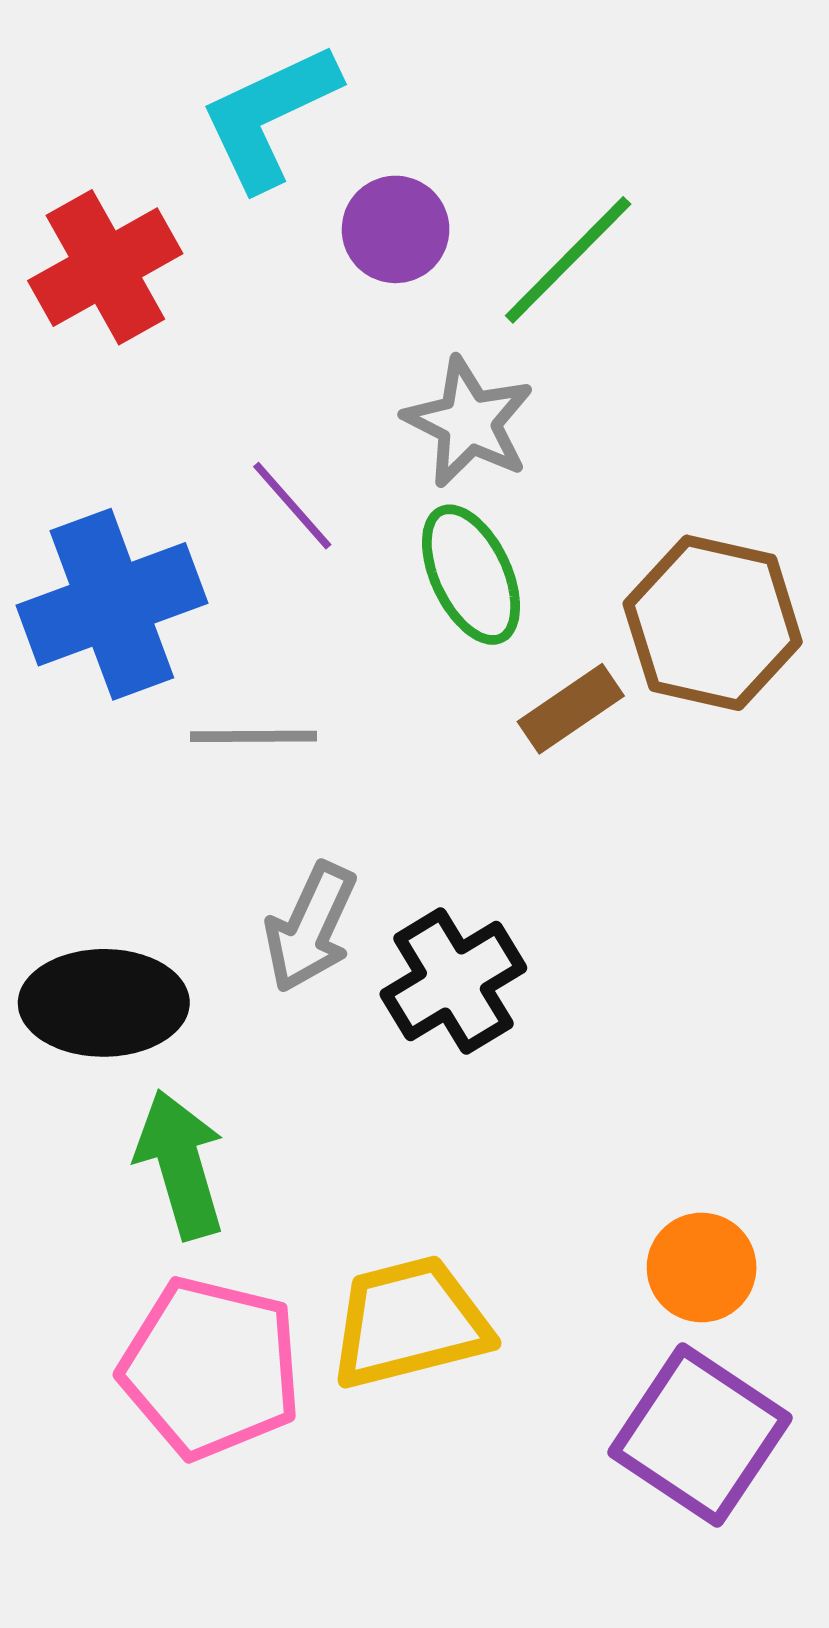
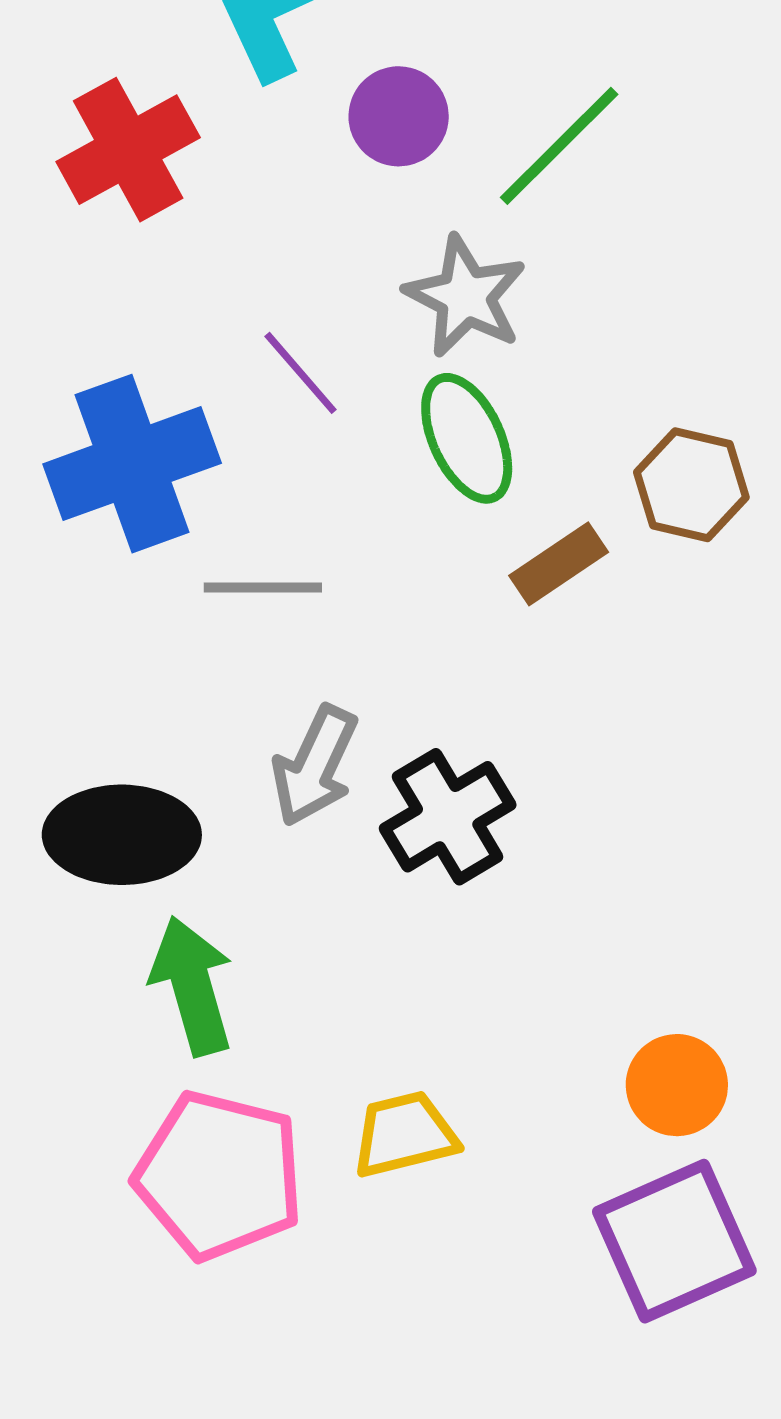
brown hexagon: (713, 623) -> (691, 485), size x0.7
yellow trapezoid: (410, 1322) -> (405, 1134), size x0.7
purple square: (700, 1435) -> (674, 1241), turned 32

